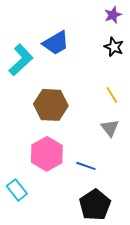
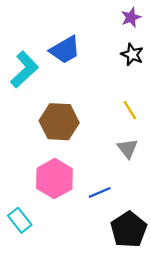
blue line: (86, 166) -> (100, 192), turned -42
black pentagon: (95, 205) -> (129, 230), moved

